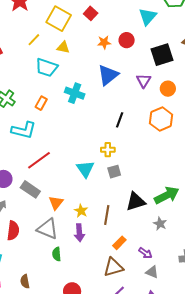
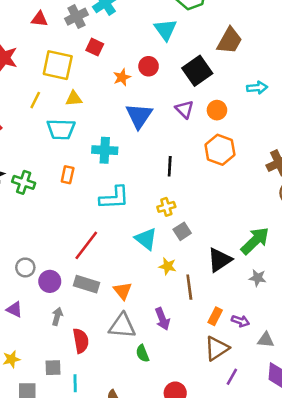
cyan L-shape: (24, 130) -> (114, 198), moved
yellow star: (81, 211) -> (168, 266), moved
purple arrow: (145, 253) -> (240, 321), moved

